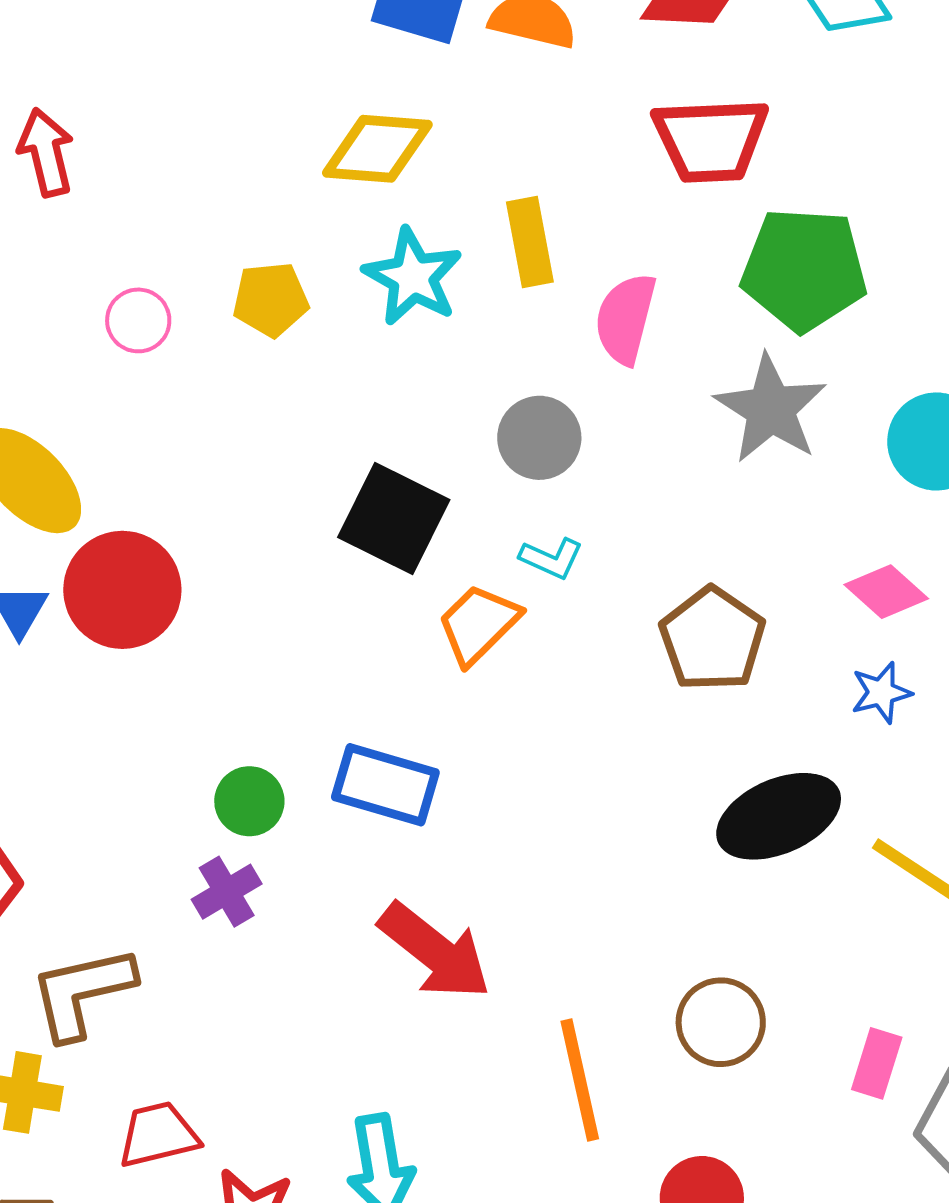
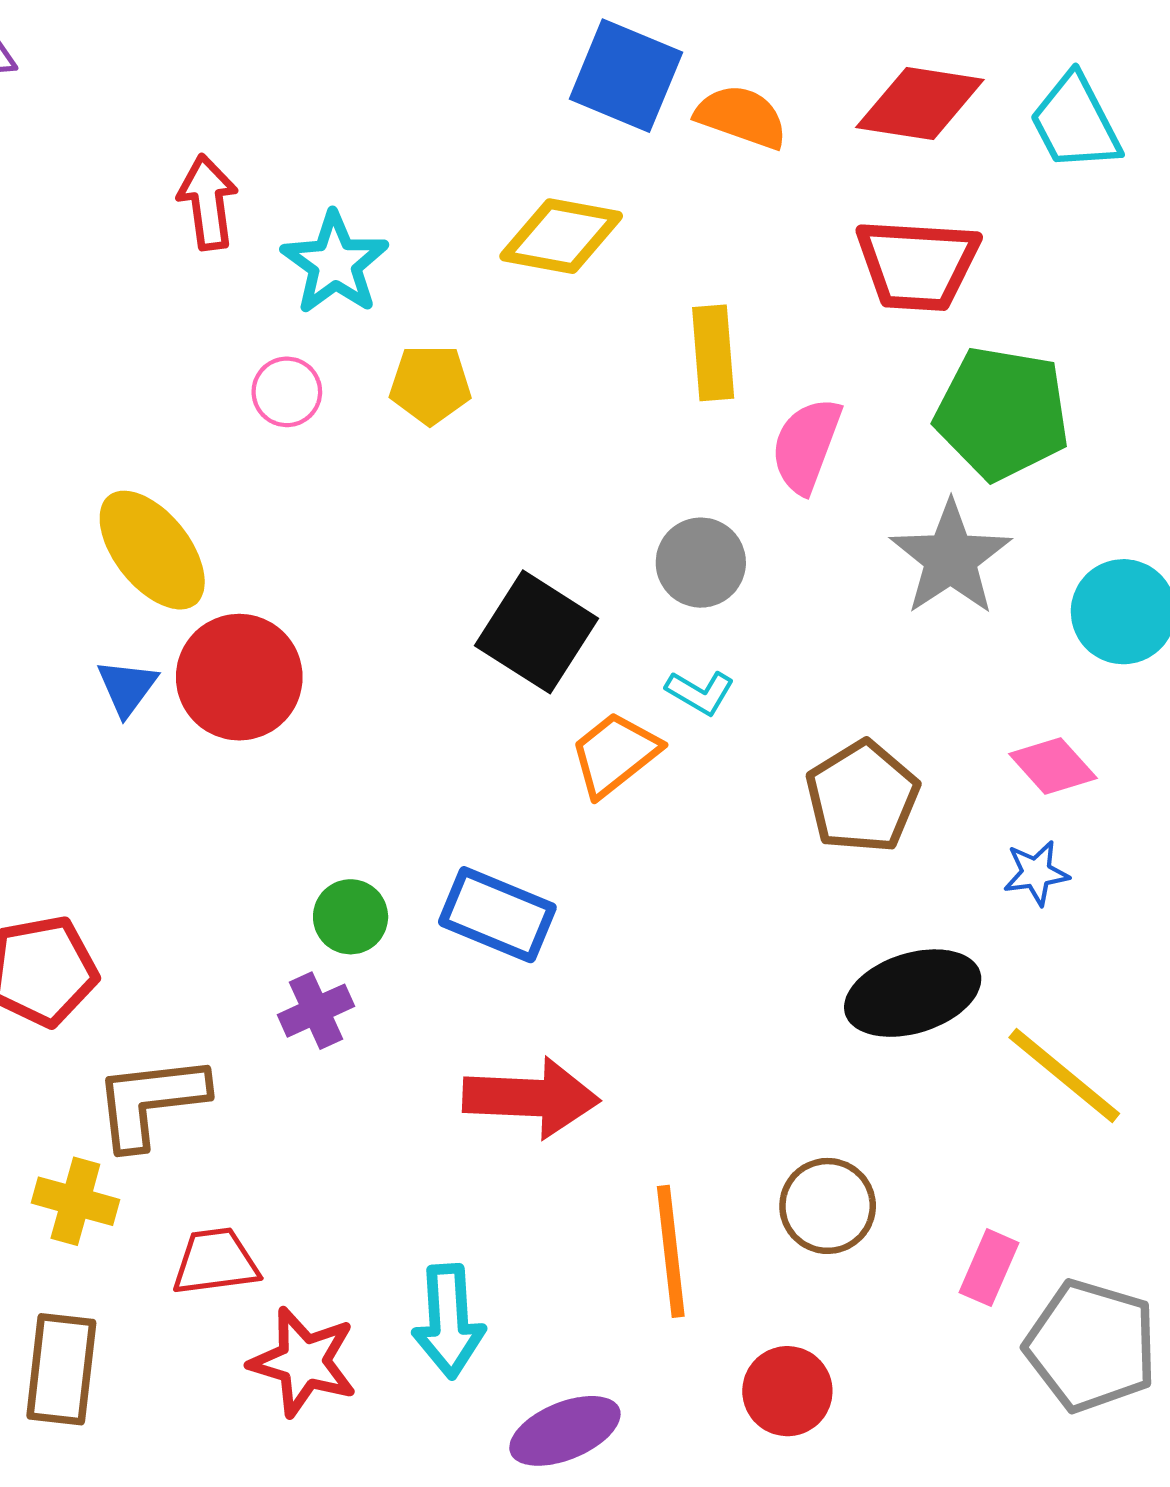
cyan star: (413, 277) -> (335, 263), moved
red arrow: (435, 951) -> (531, 1098), turned -42

